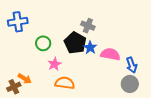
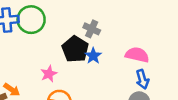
green circle: (43, 43) -> (31, 20), moved, size x1.5
pink semicircle: (110, 54) -> (137, 55), moved

